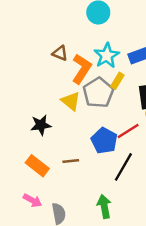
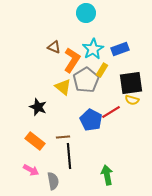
black star: (41, 125) -> (38, 107), turned 30
black line: (123, 167) -> (69, 156), moved, turned -35
green arrow: (104, 206) -> (107, 175), moved

